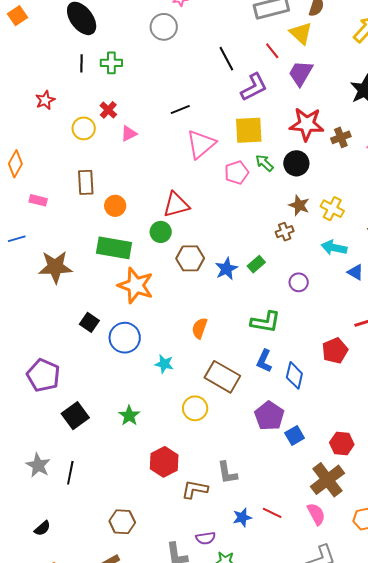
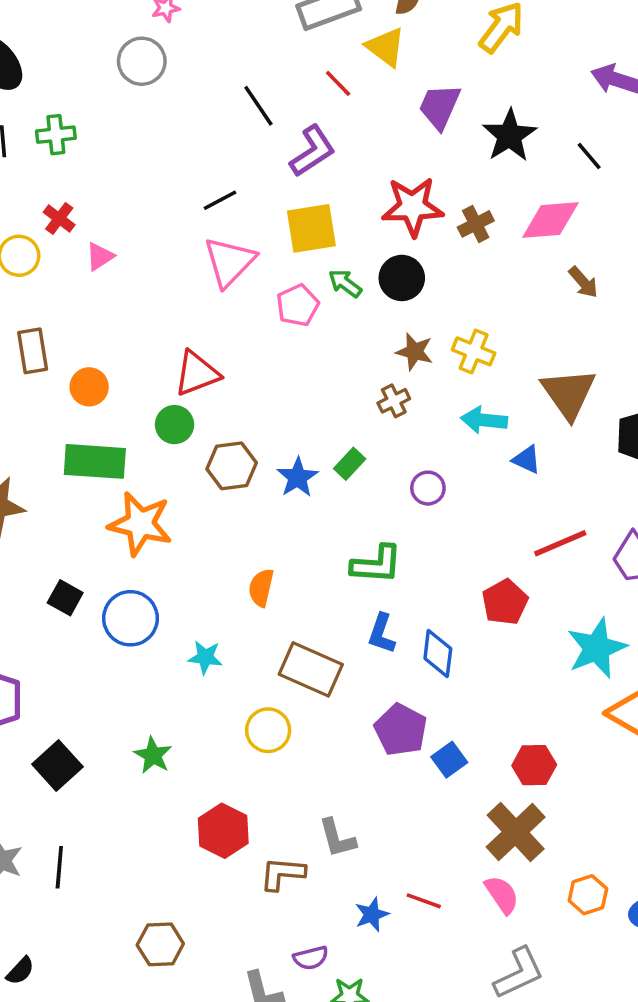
purple trapezoid: (301, 73) -> (440, 107), moved
black line: (180, 110) -> (220, 200), moved

